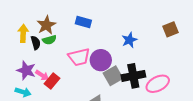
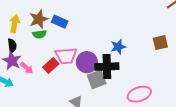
blue rectangle: (83, 22) -> (60, 22), moved
black semicircle: (36, 43) -> (12, 46), moved
black cross: (133, 76) -> (107, 67), moved
red rectangle: (52, 81) -> (51, 65), moved

